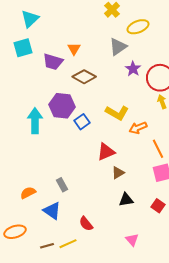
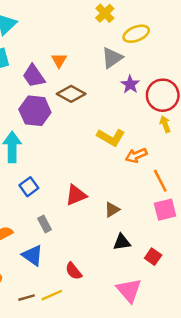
purple trapezoid: (53, 62) -> (34, 76), turned 40
purple hexagon: (62, 106) -> (35, 111), moved
blue square: (82, 122) -> (29, 187), moved
red triangle: (106, 152) -> (76, 195), moved
red square: (158, 206) -> (153, 257), moved
pink triangle: (132, 240) -> (129, 290), size x1.6

